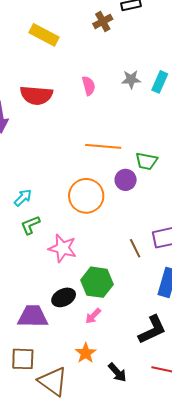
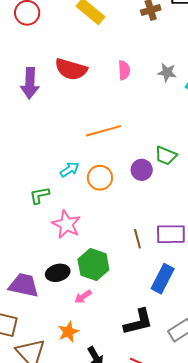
orange line: (103, 146) -> (103, 131), moved, turned -32
orange circle: (86, 196) -> (100, 178), size x0.7
cyan arrow: (23, 198) -> (69, 169), moved

